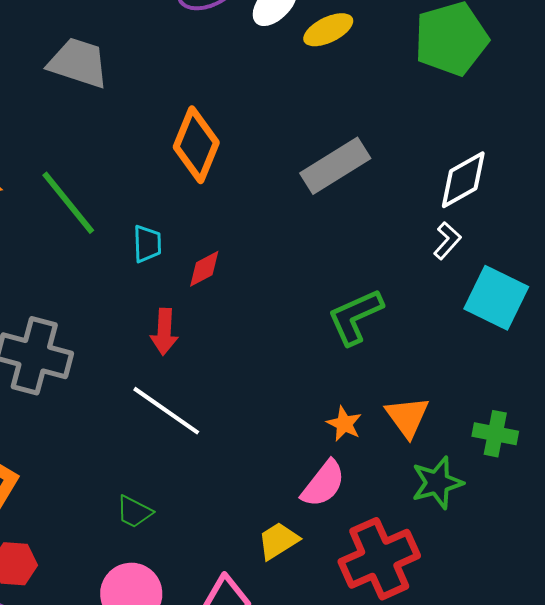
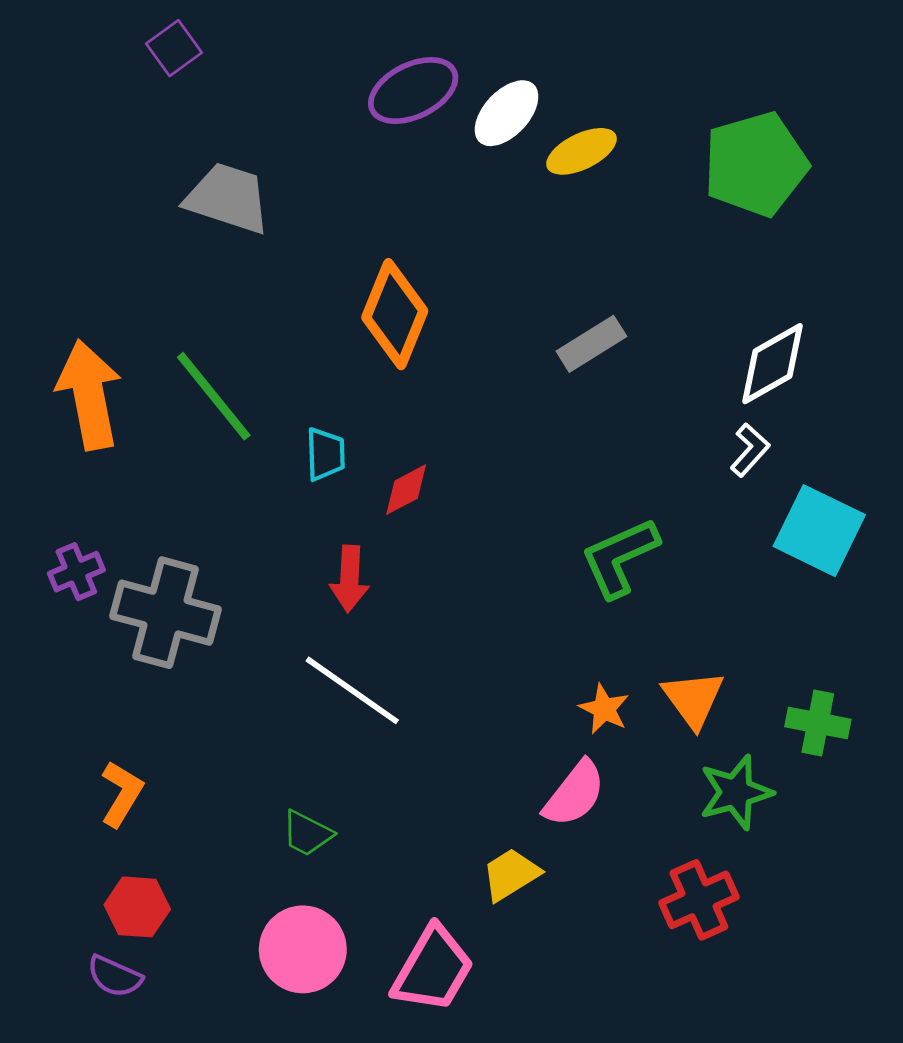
gray rectangle: (335, 166) -> (591, 344), size x0.7
red cross: (379, 559) -> (699, 900), moved, size x0.7

